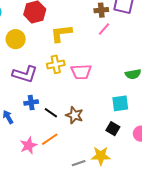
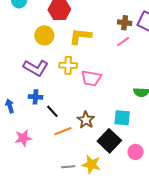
yellow circle: (16, 39) -> (44, 35), moved
brown star: (74, 115) -> (86, 120), moved
black square: (113, 129) -> (109, 141), size x1.6
orange line: (50, 139) -> (63, 131), moved

